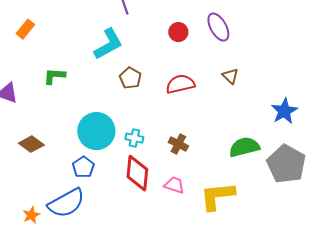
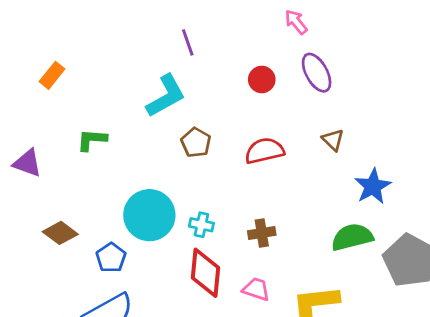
blue star: (284, 111) -> (373, 186), moved
brown cross: (178, 144) -> (262, 233), turned -36
blue pentagon: (83, 167) -> (111, 258), moved

